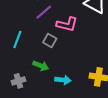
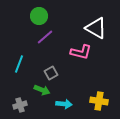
pink L-shape: (67, 24) -> (81, 52), moved
gray square: (50, 40) -> (51, 73), moved, turned 32

